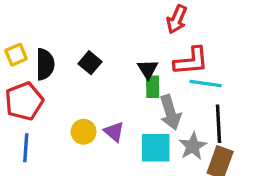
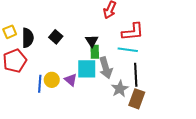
red L-shape: (191, 61) -> (133, 32), moved
blue line: (26, 148) -> (40, 84), moved
cyan square: (156, 148) -> (87, 69), moved

